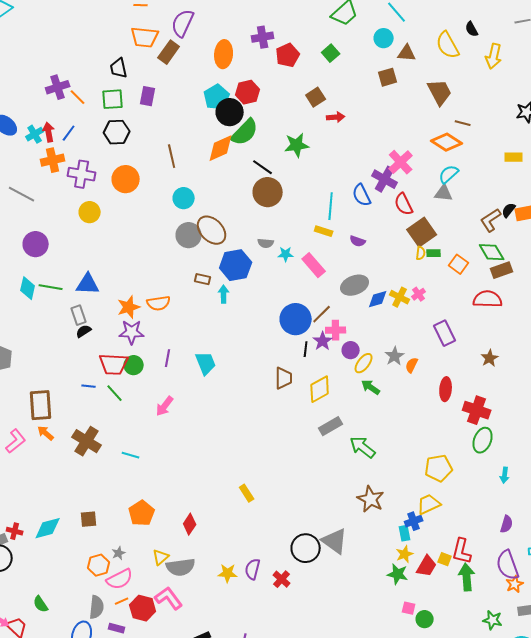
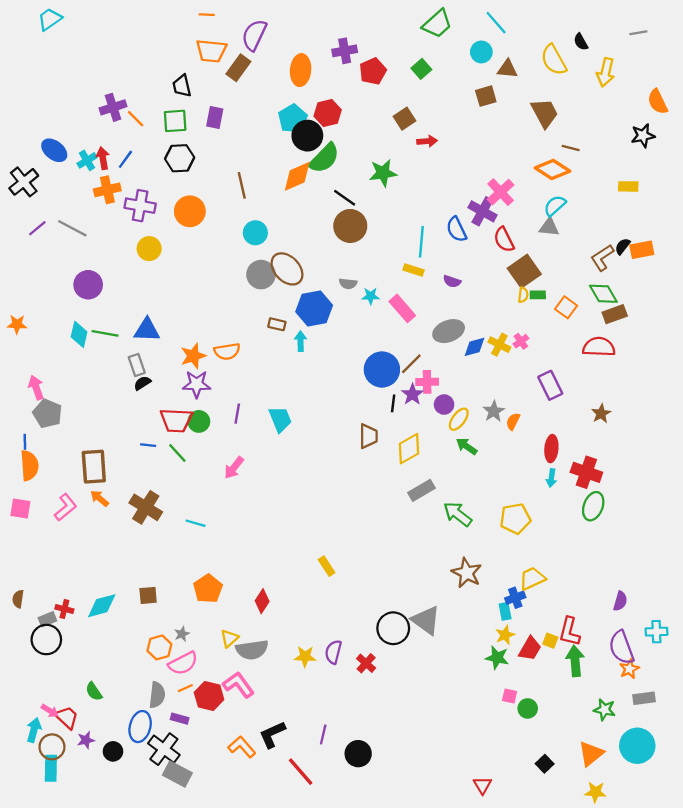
yellow pentagon: (439, 468) -> (515, 519), moved
cyan arrow: (505, 475) -> (551, 478), moved

